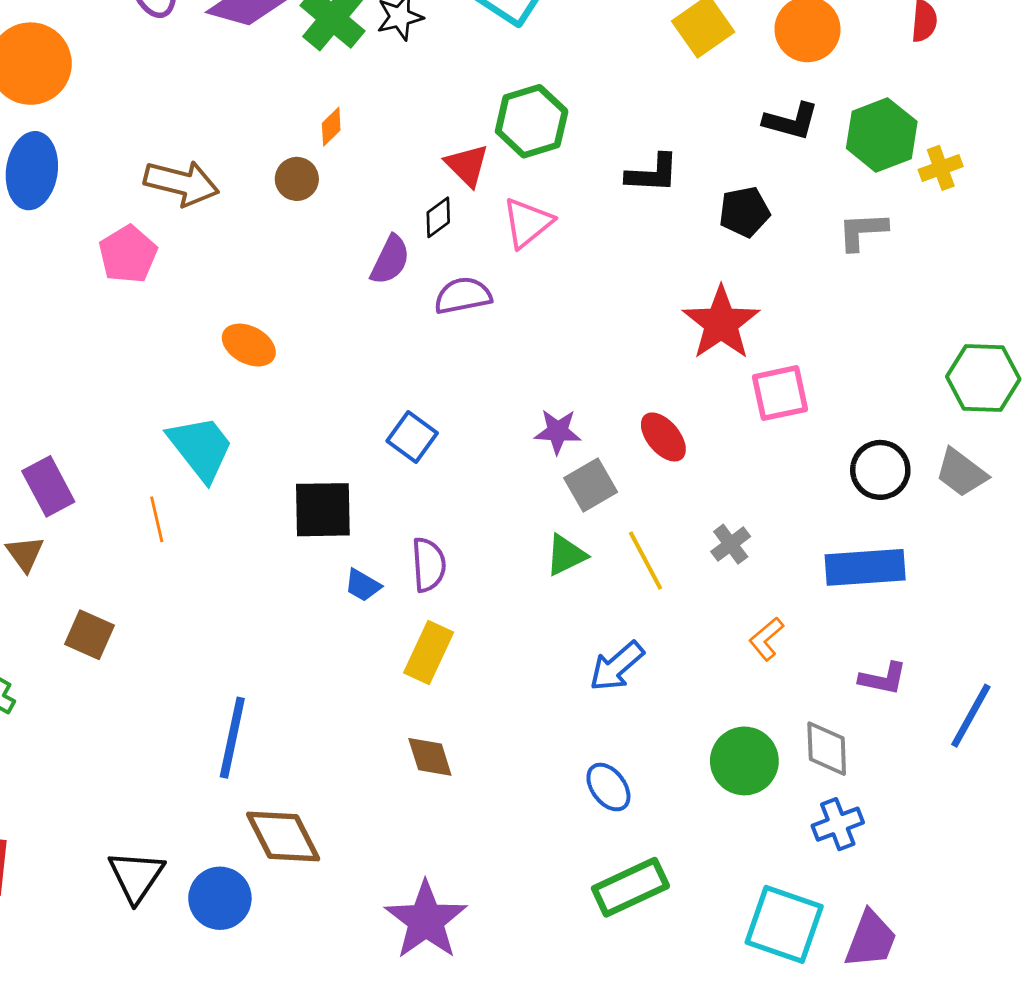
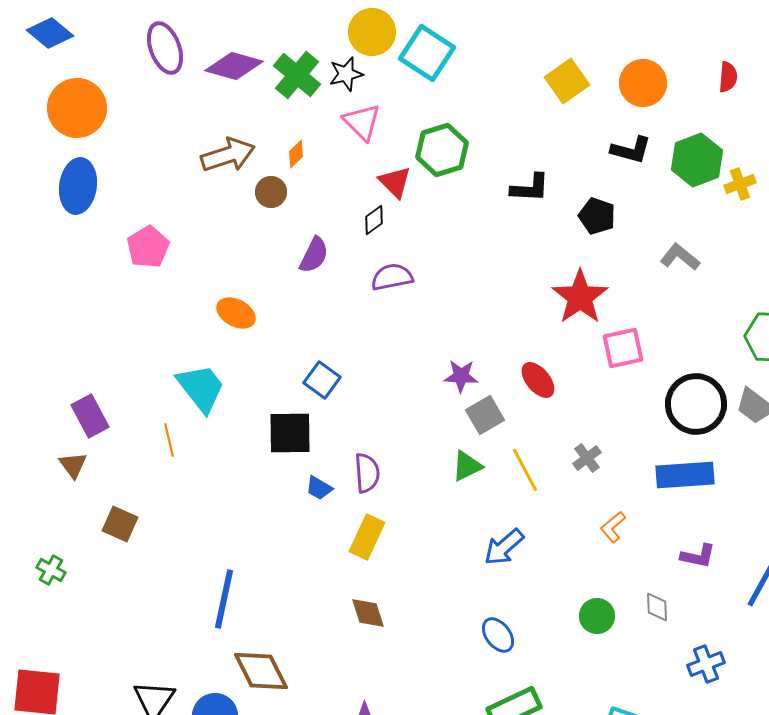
brown arrow: (182, 183) -> (228, 155), moved, turned -32
black pentagon: (744, 212) -> (597, 216), turned 30
pink triangle: (527, 223) -> (362, 122), moved, turned -36
gray L-shape: (862, 231) -> (680, 257), moved, turned 42
purple semicircle: (390, 260) -> (314, 255), moved
blue square: (412, 437) -> (322, 380), moved
black circle: (880, 470) -> (696, 404), size x1.4
gray diamond: (827, 749) -> (657, 607), size x0.7
green circle: (744, 761) -> (597, 616), size x0.7
blue cross: (838, 824) -> (706, 664), moved

